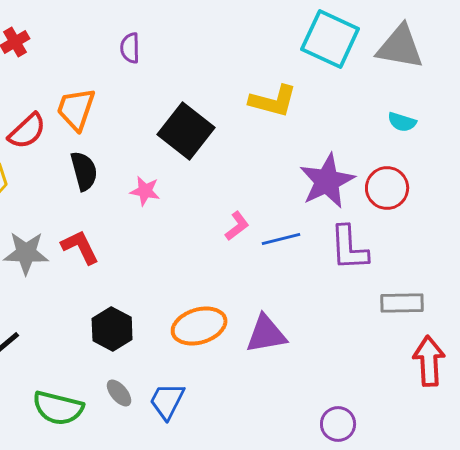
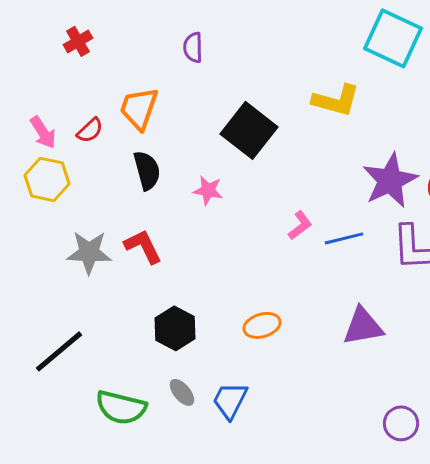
red semicircle: (27, 131) -> (90, 130), size x0.7
orange ellipse: (199, 326) -> (262, 325), size x0.7
purple triangle: (266, 334) -> (363, 326), moved

